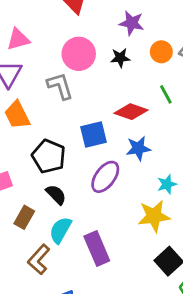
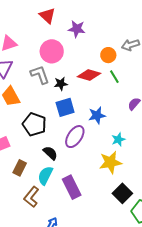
purple star: (132, 23) -> (77, 29), moved
orange circle: (161, 52) -> (108, 55), moved
black star: (120, 58) -> (61, 84), moved
red diamond: (131, 112) -> (89, 75), moved
black semicircle: (56, 195) -> (50, 153), moved

